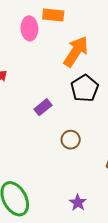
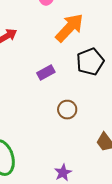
orange arrow: (76, 52) -> (69, 28), moved

